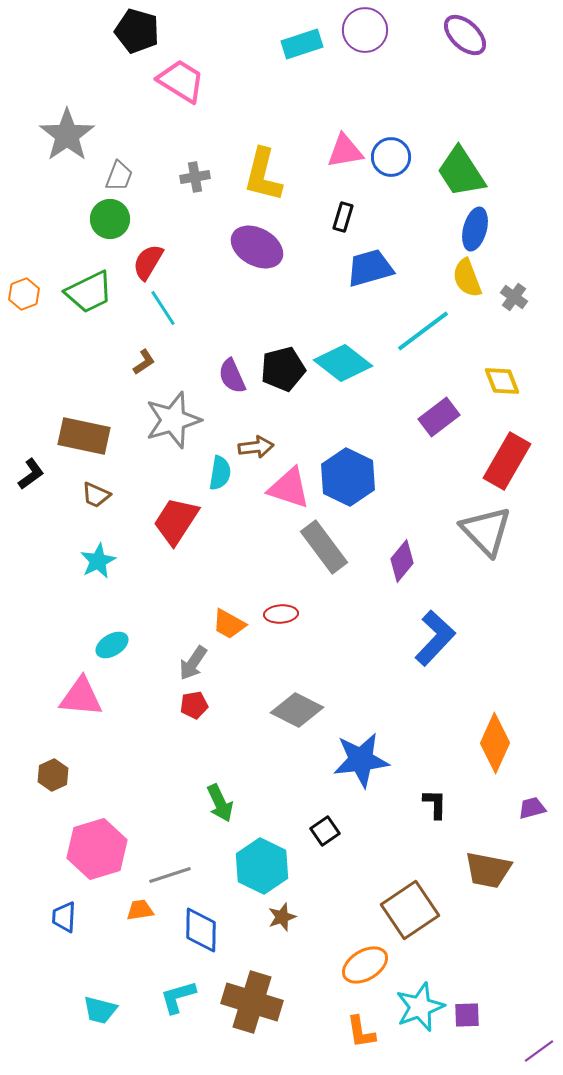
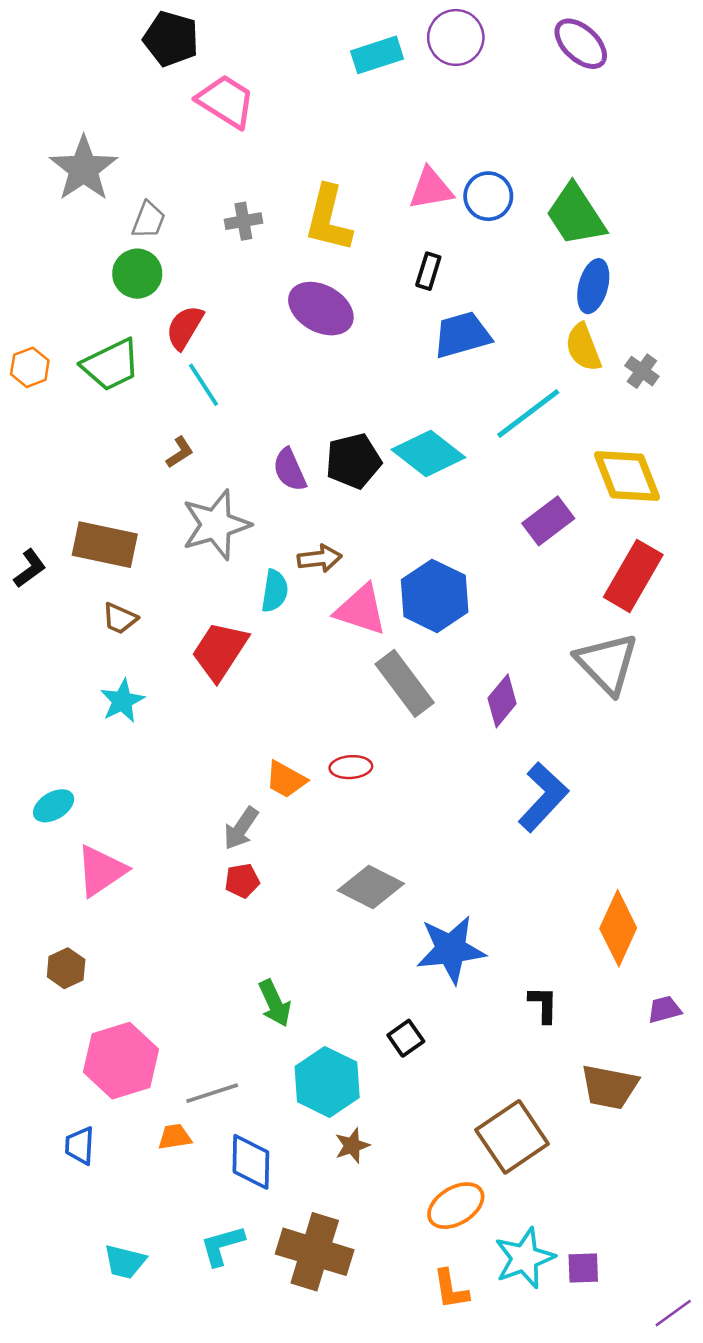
yellow diamond: (502, 381) -> (627, 476), size x1.5
black L-shape: (31, 474) -> (30, 568), moved
cyan ellipse: (112, 645) -> (54, 806), moved
pink triangle: (81, 697) -> (101, 871), turned -39

